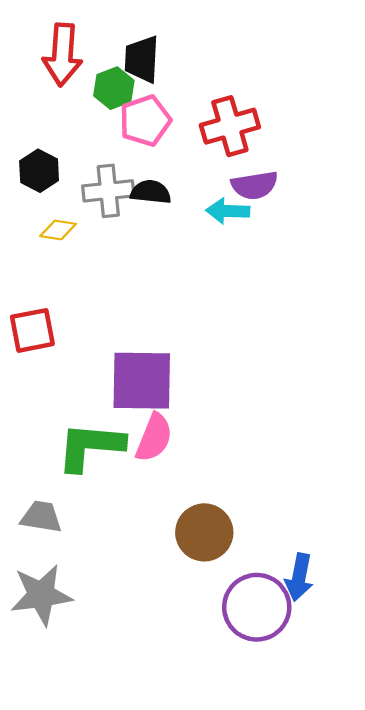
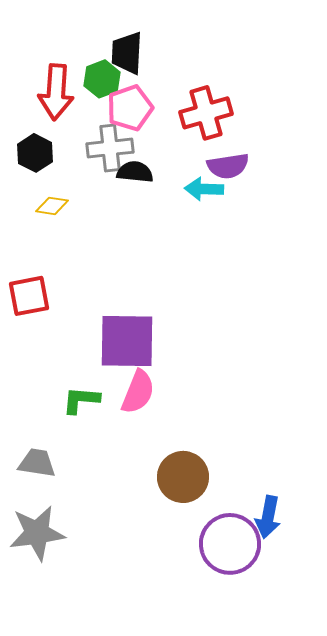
red arrow: (63, 55) -> (56, 92), moved
gray cross: (108, 191) -> (110, 148), moved
green L-shape: (90, 446) -> (81, 400), size x0.6

